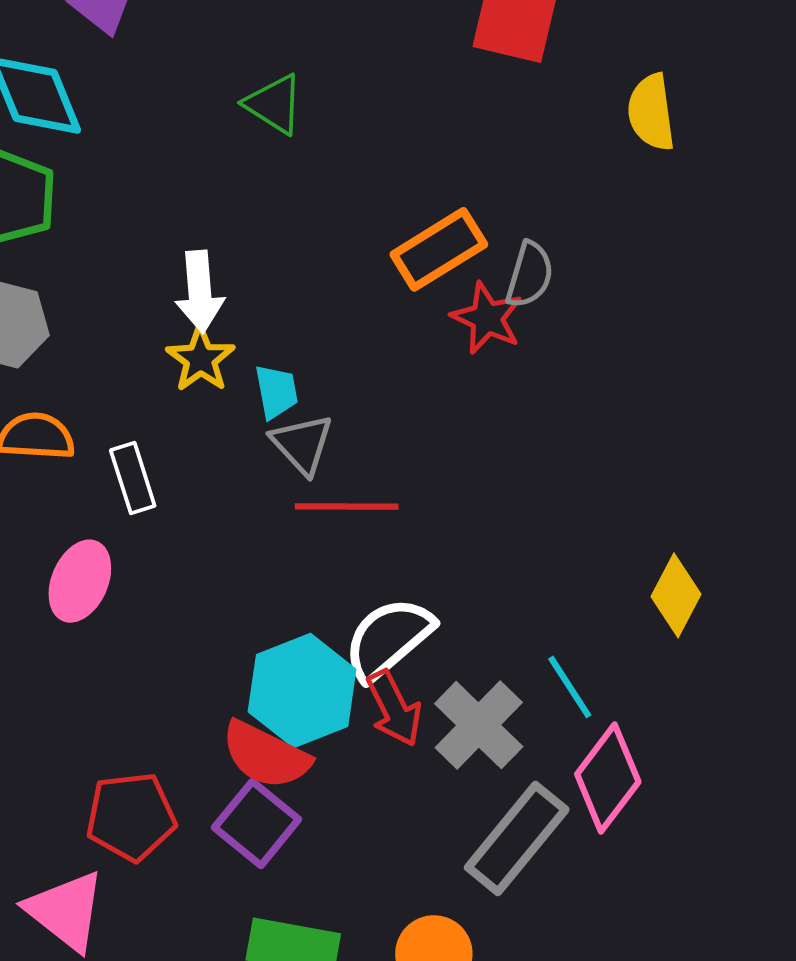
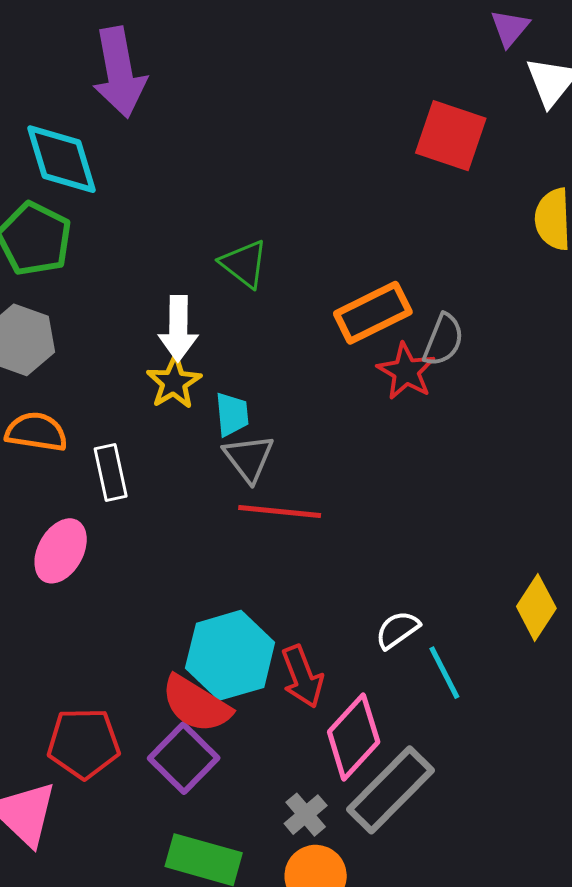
green triangle: (274, 104) -> (244, 264), moved
white semicircle: (388, 639) -> (397, 630), moved, size x0.6
gray cross: (479, 725) -> (306, 815), moved, size x0.6
pink diamond: (608, 778) -> (354, 737), moved

